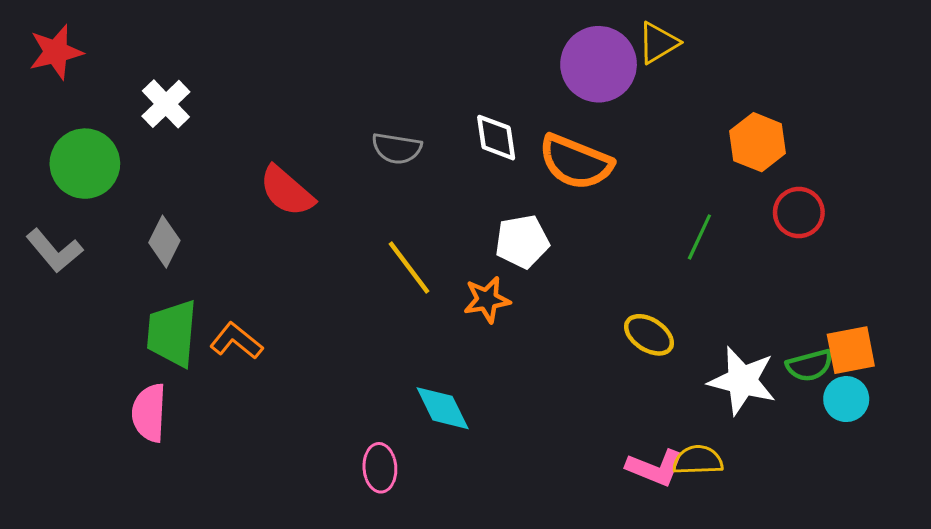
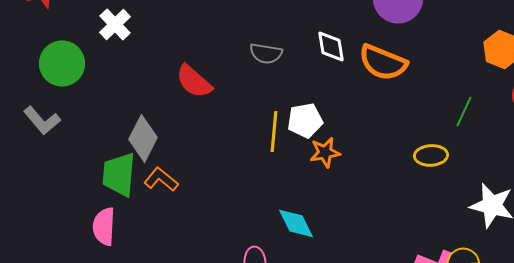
gray diamond: (164, 242) -> (143, 138), moved, size x1.4
white pentagon: (522, 242) -> (305, 120), moved
yellow line: (409, 268) -> (274, 131), turned 42
yellow ellipse: (649, 335) -> (431, 155), moved, turned -36

